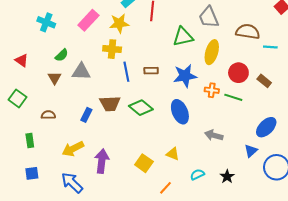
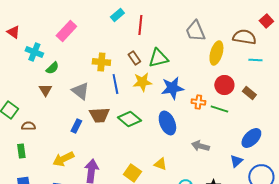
pink rectangle: (88, 20) -> (66, 31), moved
cyan cross: (46, 22) -> (34, 52), moved
yellow star: (119, 23) -> (142, 82), moved
brown semicircle: (248, 32) -> (244, 37), moved
green triangle: (183, 37) -> (158, 58), moved
yellow ellipse: (212, 52) -> (216, 53), moved
red triangle: (22, 60) -> (13, 32), moved
brown rectangle: (151, 71) -> (134, 58), moved, turned 56
gray triangle: (81, 72) -> (80, 91), moved, turned 36
brown semicircle: (48, 115) -> (28, 126), moved

